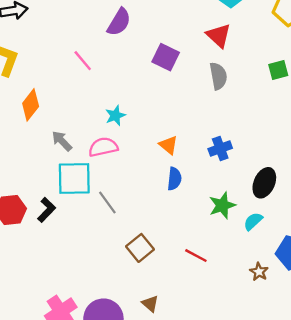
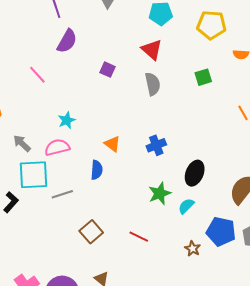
purple square: (166, 57) -> (108, 70), size x0.7
blue semicircle: (174, 179) -> (97, 170), moved
gray line: (107, 202) -> (62, 194), turned -70

